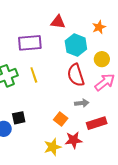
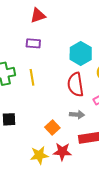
red triangle: (58, 22) -> (38, 15), moved, turned -35
purple rectangle: (30, 43) -> (33, 43), size x0.6

